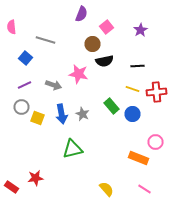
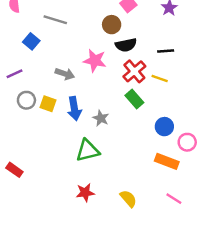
purple line: (24, 85) -> (14, 74), moved
red cross: (156, 92) -> (134, 71), moved, turned -36
gray star: (82, 114) -> (101, 118), moved
blue circle: (132, 114) -> (164, 127), moved
yellow square: (38, 118) -> (48, 104), moved
red star: (36, 178) -> (85, 193), moved
red rectangle: (12, 187) -> (14, 170), moved

